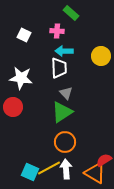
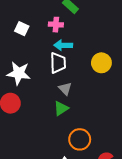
yellow circle: (101, 56) -> (101, 63), moved
green triangle: (62, 112) -> (61, 108), size x0.7
orange circle: (65, 142) -> (80, 139), moved

